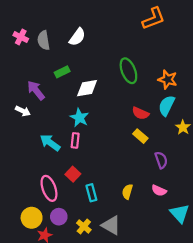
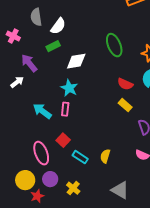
pink cross: (21, 37) -> (13, 36), moved
white semicircle: (77, 37) -> (58, 26), moved
white arrow: (23, 111) -> (17, 82), turned -64
yellow semicircle: (127, 192) -> (105, 156), moved
cyan rectangle: (91, 193) -> (80, 157), turned -42
gray triangle: (111, 225) -> (120, 190), moved

